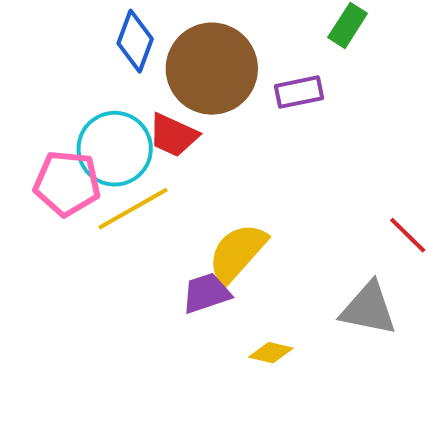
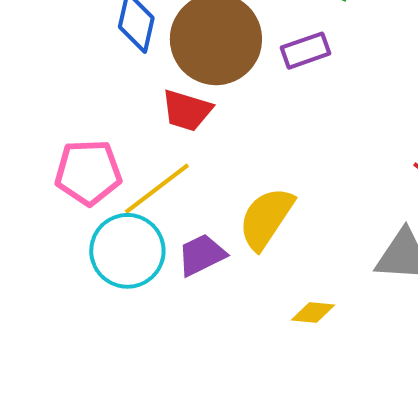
cyan circle: (115, 149) -> (127, 251), moved
purple trapezoid: (206, 293) -> (202, 255), moved

